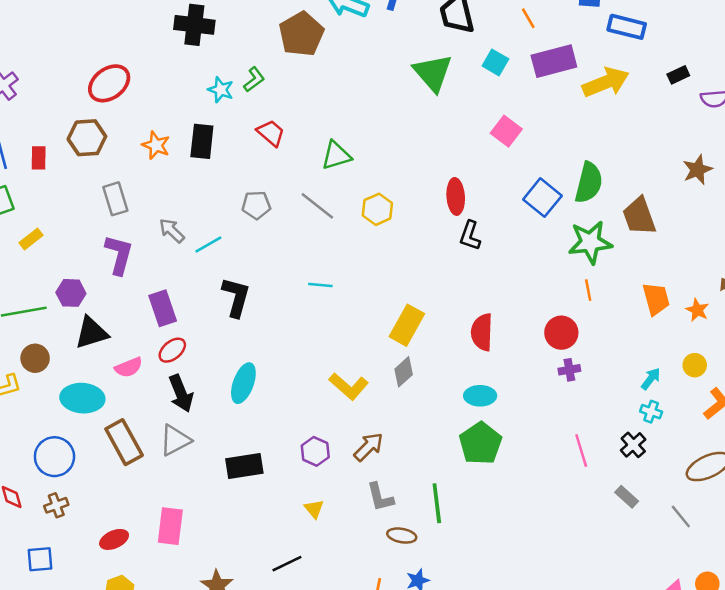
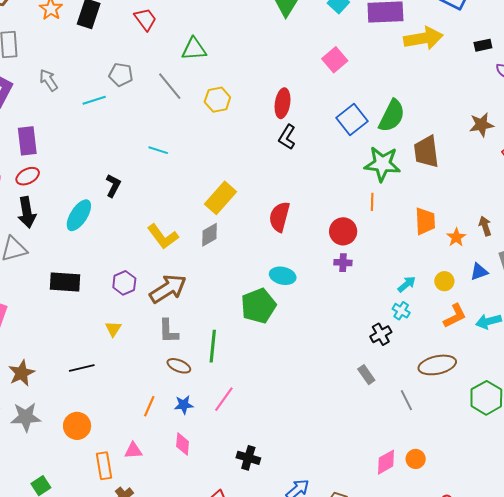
cyan line: (208, 245) -> (94, 100), moved
black L-shape: (236, 297) -> (113, 186), moved, size x0.7
cyan ellipse: (480, 396) -> (283, 276), moved
brown arrow: (369, 447) -> (168, 289), size x1.4
pink line: (581, 451) -> (224, 399), moved, turned 40

